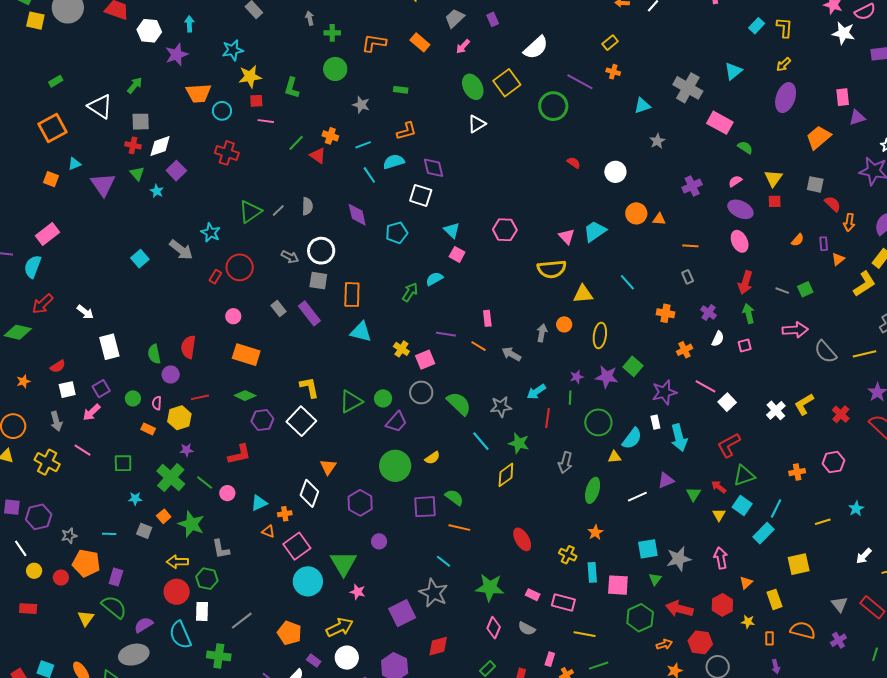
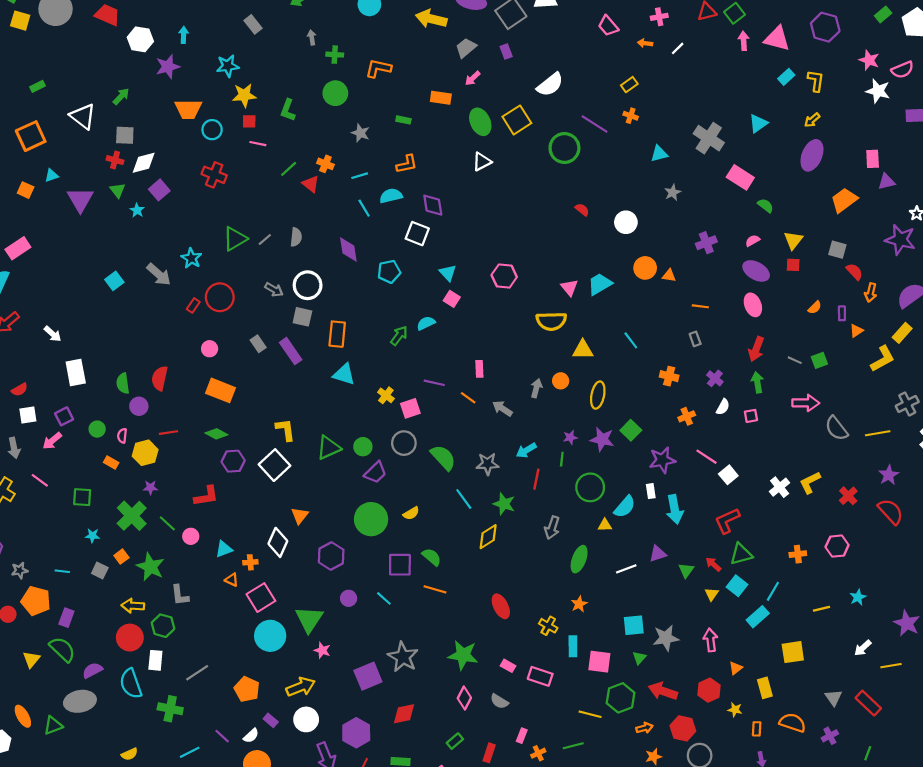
orange rectangle: (420, 42) -> (441, 98), moved, turned -36
cyan line: (444, 561) -> (384, 598), moved
yellow line: (585, 634) -> (590, 714), moved

